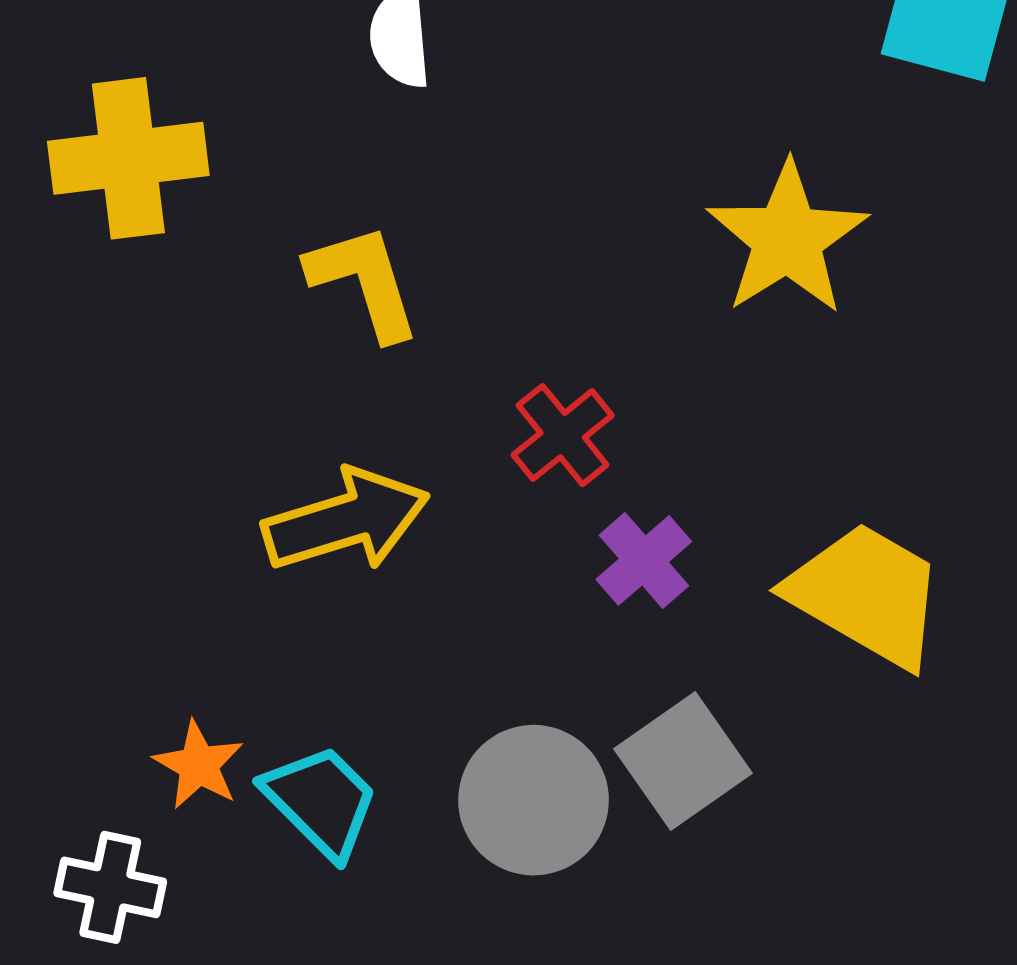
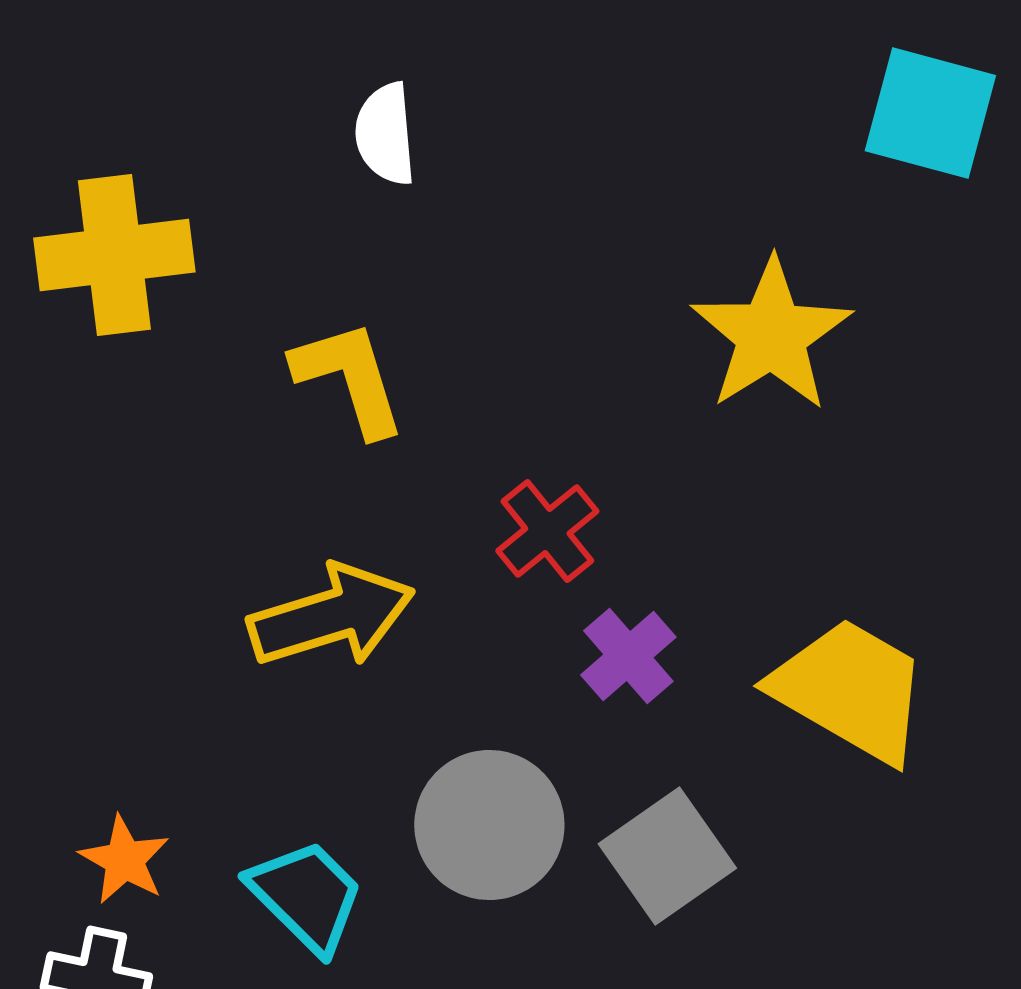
orange star: (199, 765) -> (124, 860), moved
gray circle: (533, 800) -> (489, 825), moved

